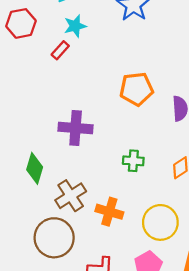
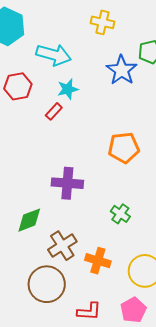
green cross: (133, 161) -> (120, 214), turned 30
green diamond: (35, 168) -> (29, 220), turned 52

